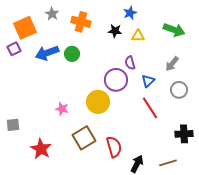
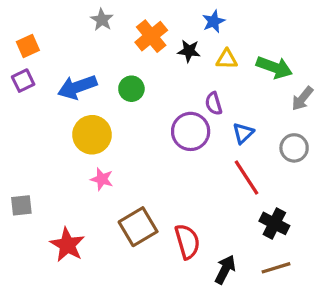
gray star: (52, 14) -> (102, 20), moved
orange cross: (81, 22) -> (151, 36), moved, turned 36
orange square: (25, 28) -> (28, 46), moved, size x0.6
green arrow: (174, 30) -> (274, 67), moved
green circle: (72, 54) -> (131, 89), moved
gray arrow: (172, 64) -> (302, 99), moved
yellow circle: (98, 102) -> (92, 135), moved
black cross: (184, 134) -> (274, 223), moved, turned 30

